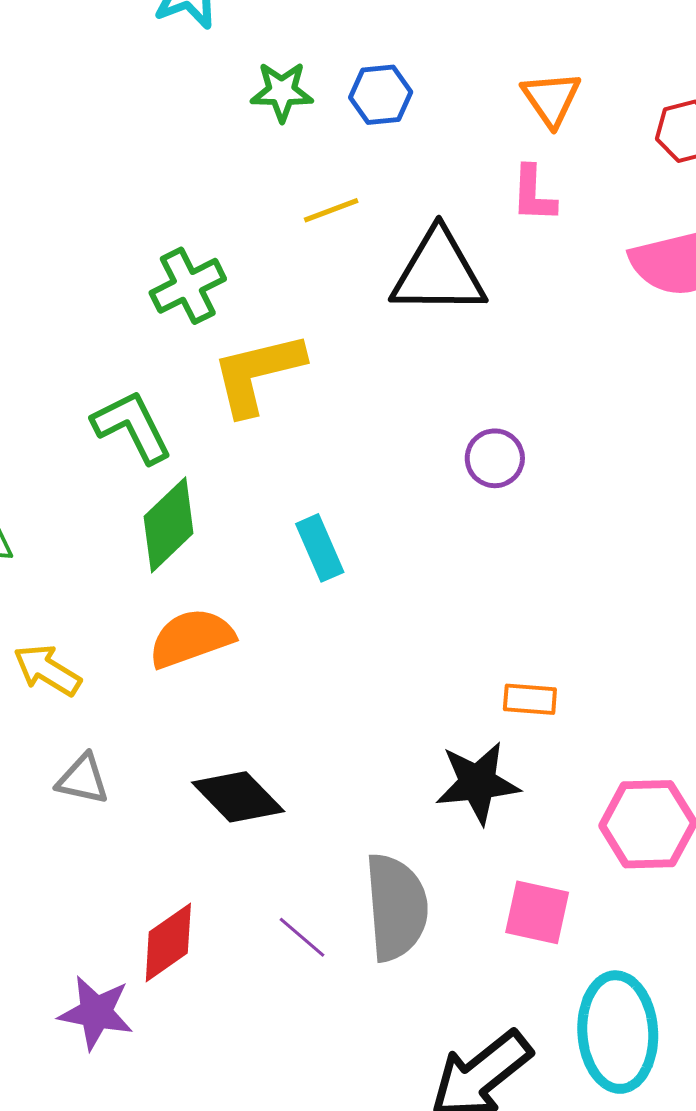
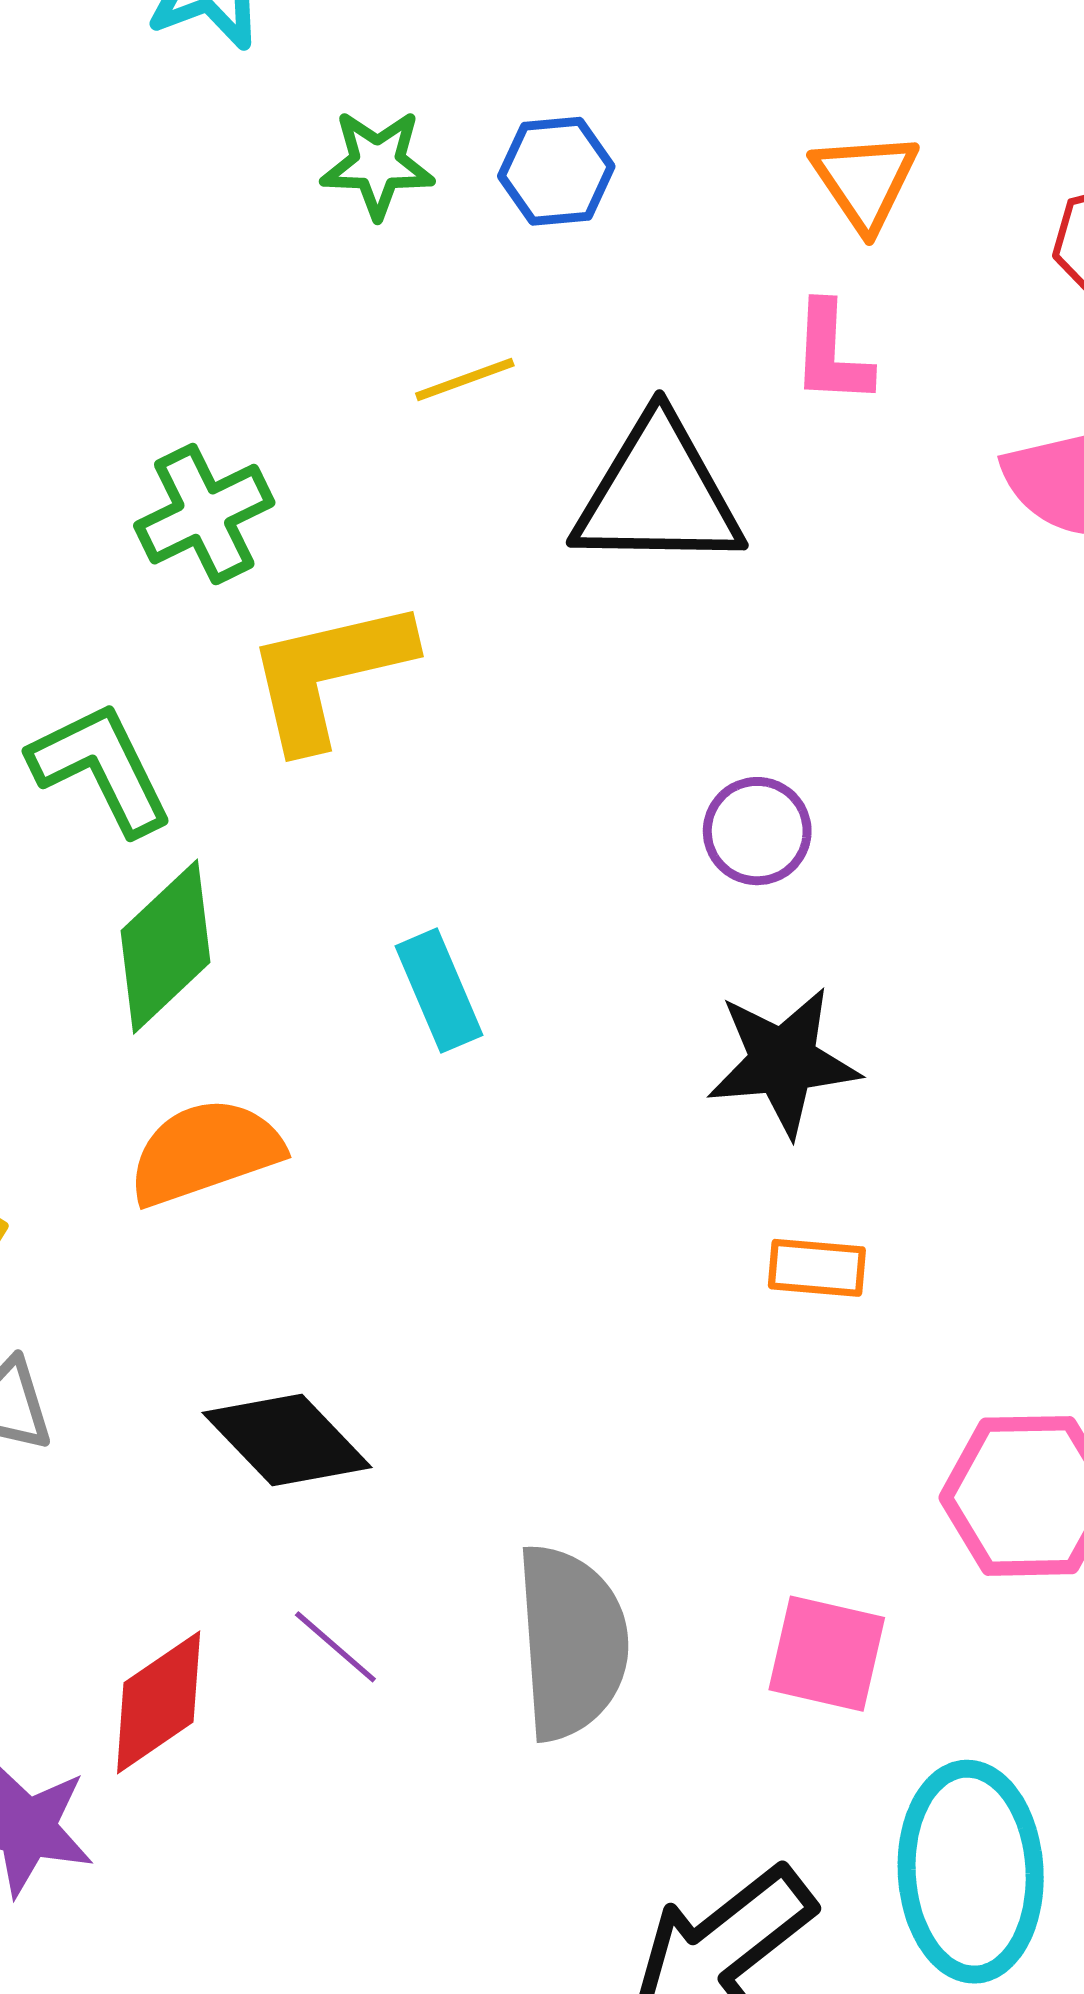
black star: (478, 783) -> (783, 1062), moved
purple line: (302, 937) -> (335, 1647), moved

